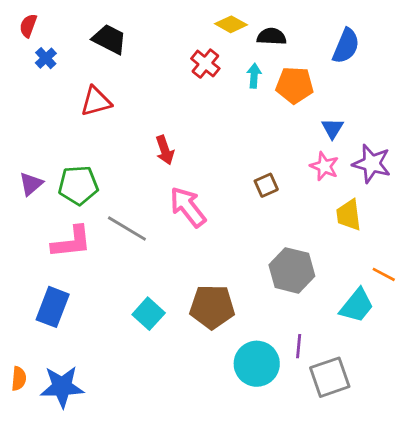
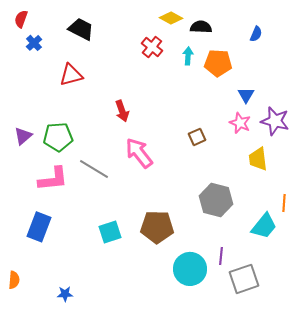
blue semicircle: (346, 46) -> (256, 34), size x0.6
orange line: (384, 274) -> (284, 203), turned 66
cyan square: (149, 314) -> (110, 232), turned 30
blue star: (62, 387) -> (65, 294), moved, size x0.5

